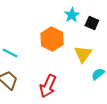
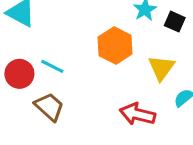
red arrow: (48, 86) -> (137, 114), moved, turned 80

